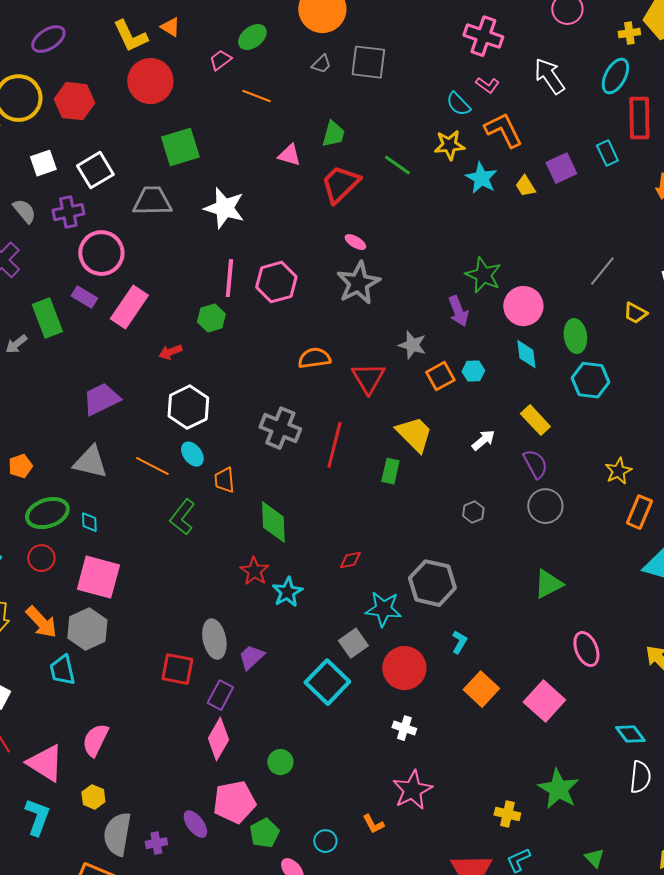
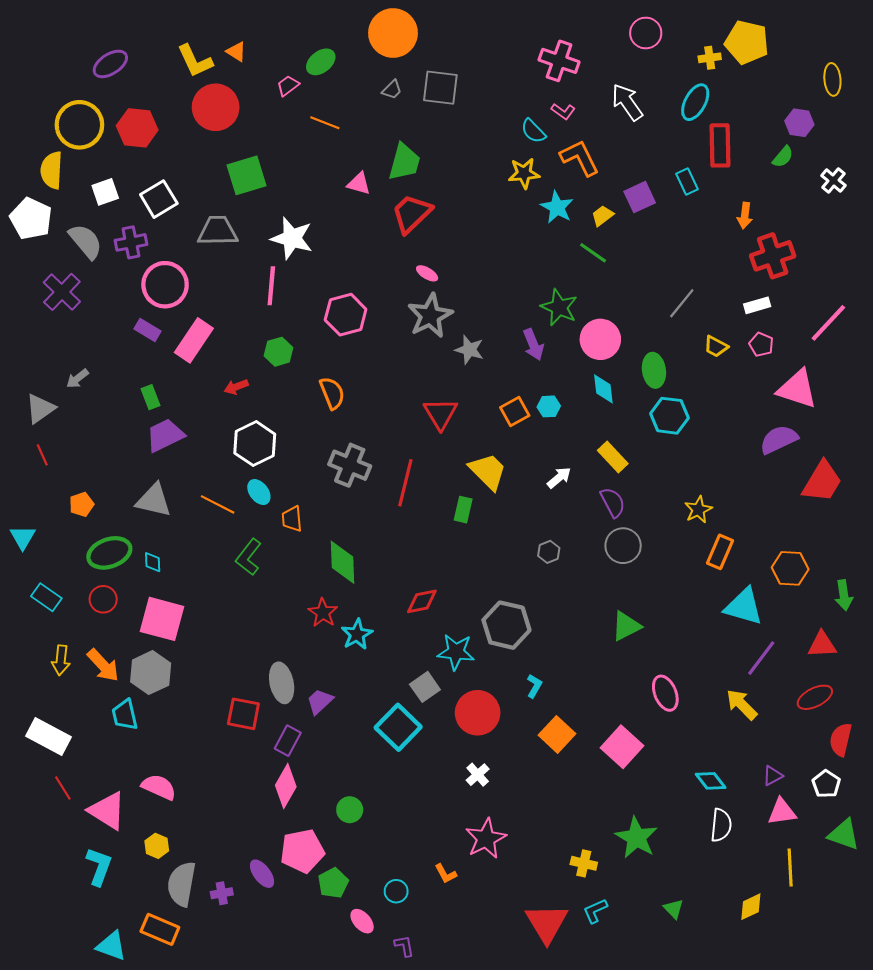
green trapezoid: (333, 134) -> (404, 162), size x1.4
green line: (397, 165) -> (593, 253), moved
yellow trapezoid: (525, 186) -> (602, 216), turned 85
gray semicircle: (24, 211) -> (86, 241), size x1.4
pink line: (229, 278) -> (271, 286), moved
green rectangle: (47, 318) -> (151, 397), moved, size x0.6
gray star: (412, 345) -> (469, 350), moved
orange semicircle: (314, 358) -> (332, 393), moved, turned 76
red diamond: (350, 560) -> (422, 601), size x1.4
white cross: (404, 728) -> (478, 775), turned 30
pink semicircle: (95, 740) -> (159, 787), turned 88

